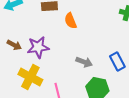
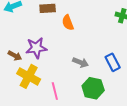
brown arrow: (14, 45) -> (15, 56), moved

